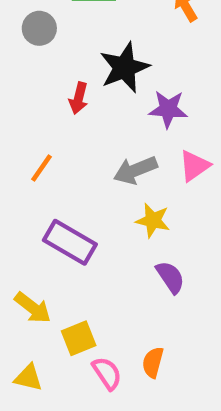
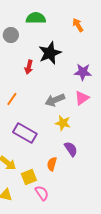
purple star: (168, 109) -> (83, 72), moved
orange semicircle: (153, 362) -> (52, 164), moved

